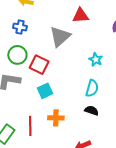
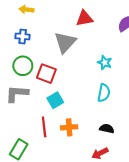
black semicircle: (92, 111) -> (107, 129), moved
red line: (30, 126) -> (44, 127), moved

